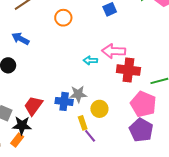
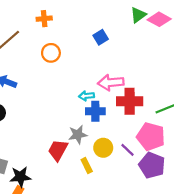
blue cross: (64, 101) -> (95, 111), moved
red trapezoid: (33, 106) -> (58, 150), moved
purple line: (90, 136) -> (128, 150), moved

